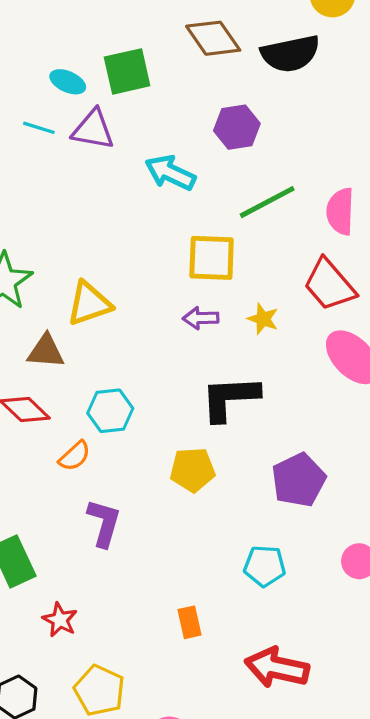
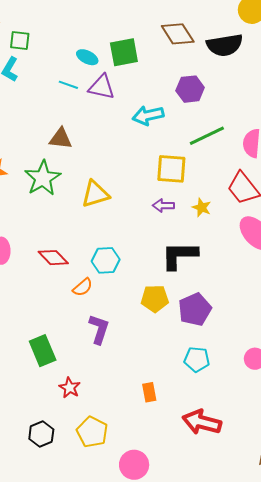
cyan arrow: (170, 173) -> (148, 115), turned -40
brown triangle: (46, 351) -> (61, 139), moved
purple pentagon: (299, 480) -> (195, 309), moved

